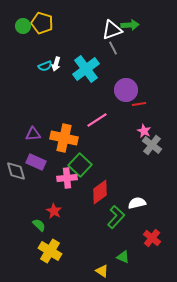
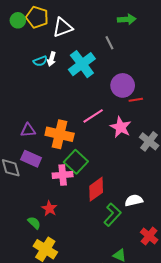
white triangle: (112, 30) -> (63, 27), moved
pink star: (144, 131) -> (121, 127), moved, size x1.5

